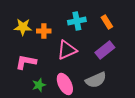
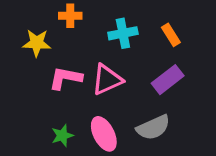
orange cross: (44, 31) -> (70, 16), moved
pink L-shape: (26, 62) -> (65, 78), moved

